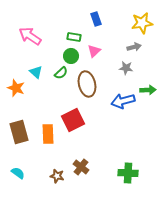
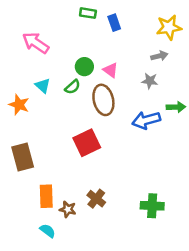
green rectangle: (74, 37) -> (88, 13), moved
pink triangle: (94, 51) -> (111, 70), moved, turned -40
orange rectangle: (48, 134) -> (46, 196), moved
cyan semicircle: (18, 173) -> (48, 231), moved

